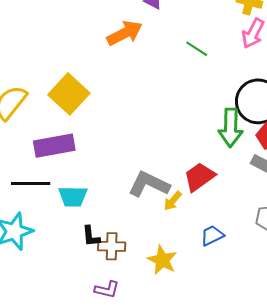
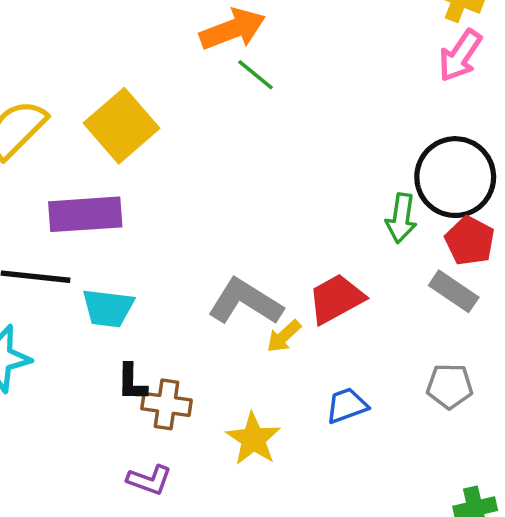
green line: (197, 49) -> (256, 75), moved
green arrow: (231, 128) -> (401, 218), size x0.7

